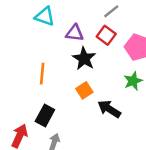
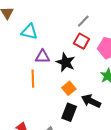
purple triangle: (75, 33) -> (43, 57), moved
black rectangle: (45, 115) -> (69, 112), moved

